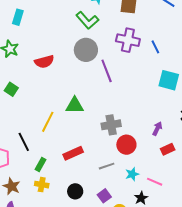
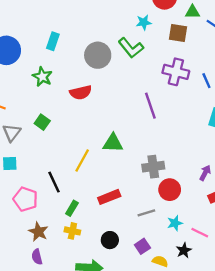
gray circle: (86, 50) -> (98, 55), moved

